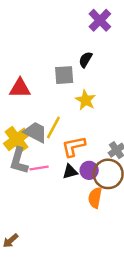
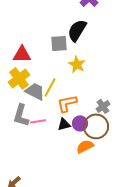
black semicircle: (86, 60) -> (77, 30), size x1.6
yellow cross: (16, 139) -> (19, 78), moved
orange semicircle: (95, 198) -> (85, 146), turned 54

